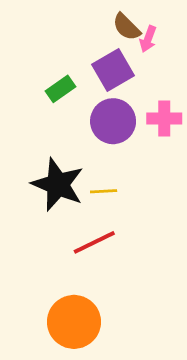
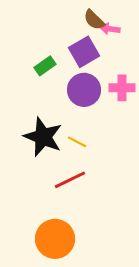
pink arrow: (148, 39) -> (110, 29), turned 78
yellow line: (104, 191) -> (77, 142), turned 30

